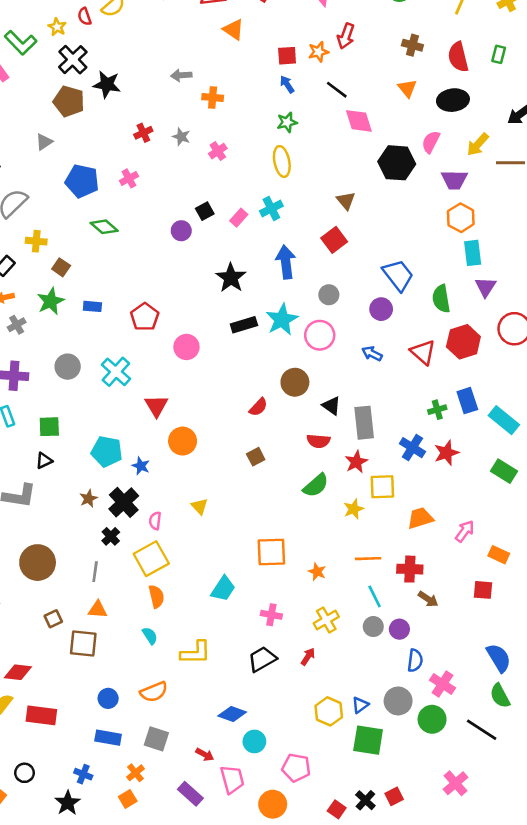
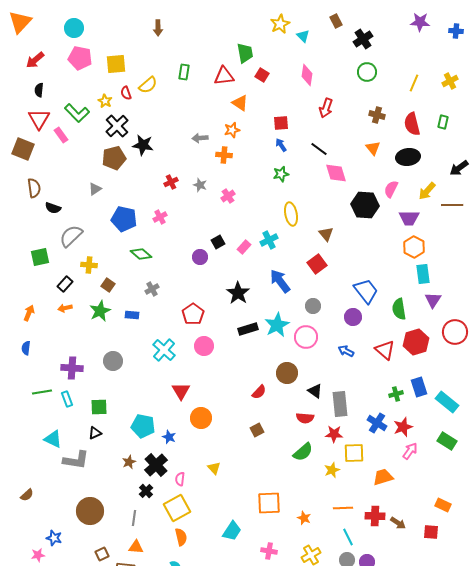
orange star: (318, 52) -> (232, 130), moved
brown pentagon: (69, 101) -> (114, 158), turned -30
yellow ellipse: (282, 161) -> (291, 214), moved
blue arrow: (286, 262) -> (280, 281), turned -30
red pentagon: (145, 317) -> (193, 314), moved
gray cross: (17, 325) -> (152, 289), moved
cyan cross: (116, 372) -> (164, 350), moved
red star: (356, 462) -> (334, 434), turned 30
pink arrow: (465, 531) -> (410, 451), moved
brown arrow: (428, 599) -> (398, 523), moved

